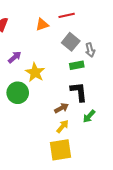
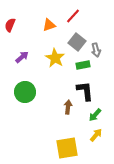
red line: (67, 15) -> (73, 16), turned -35
yellow star: (35, 72) -> (55, 58), moved
brown arrow: (62, 108) -> (68, 107), turned -56
yellow arrow: (63, 126) -> (96, 135), moved

